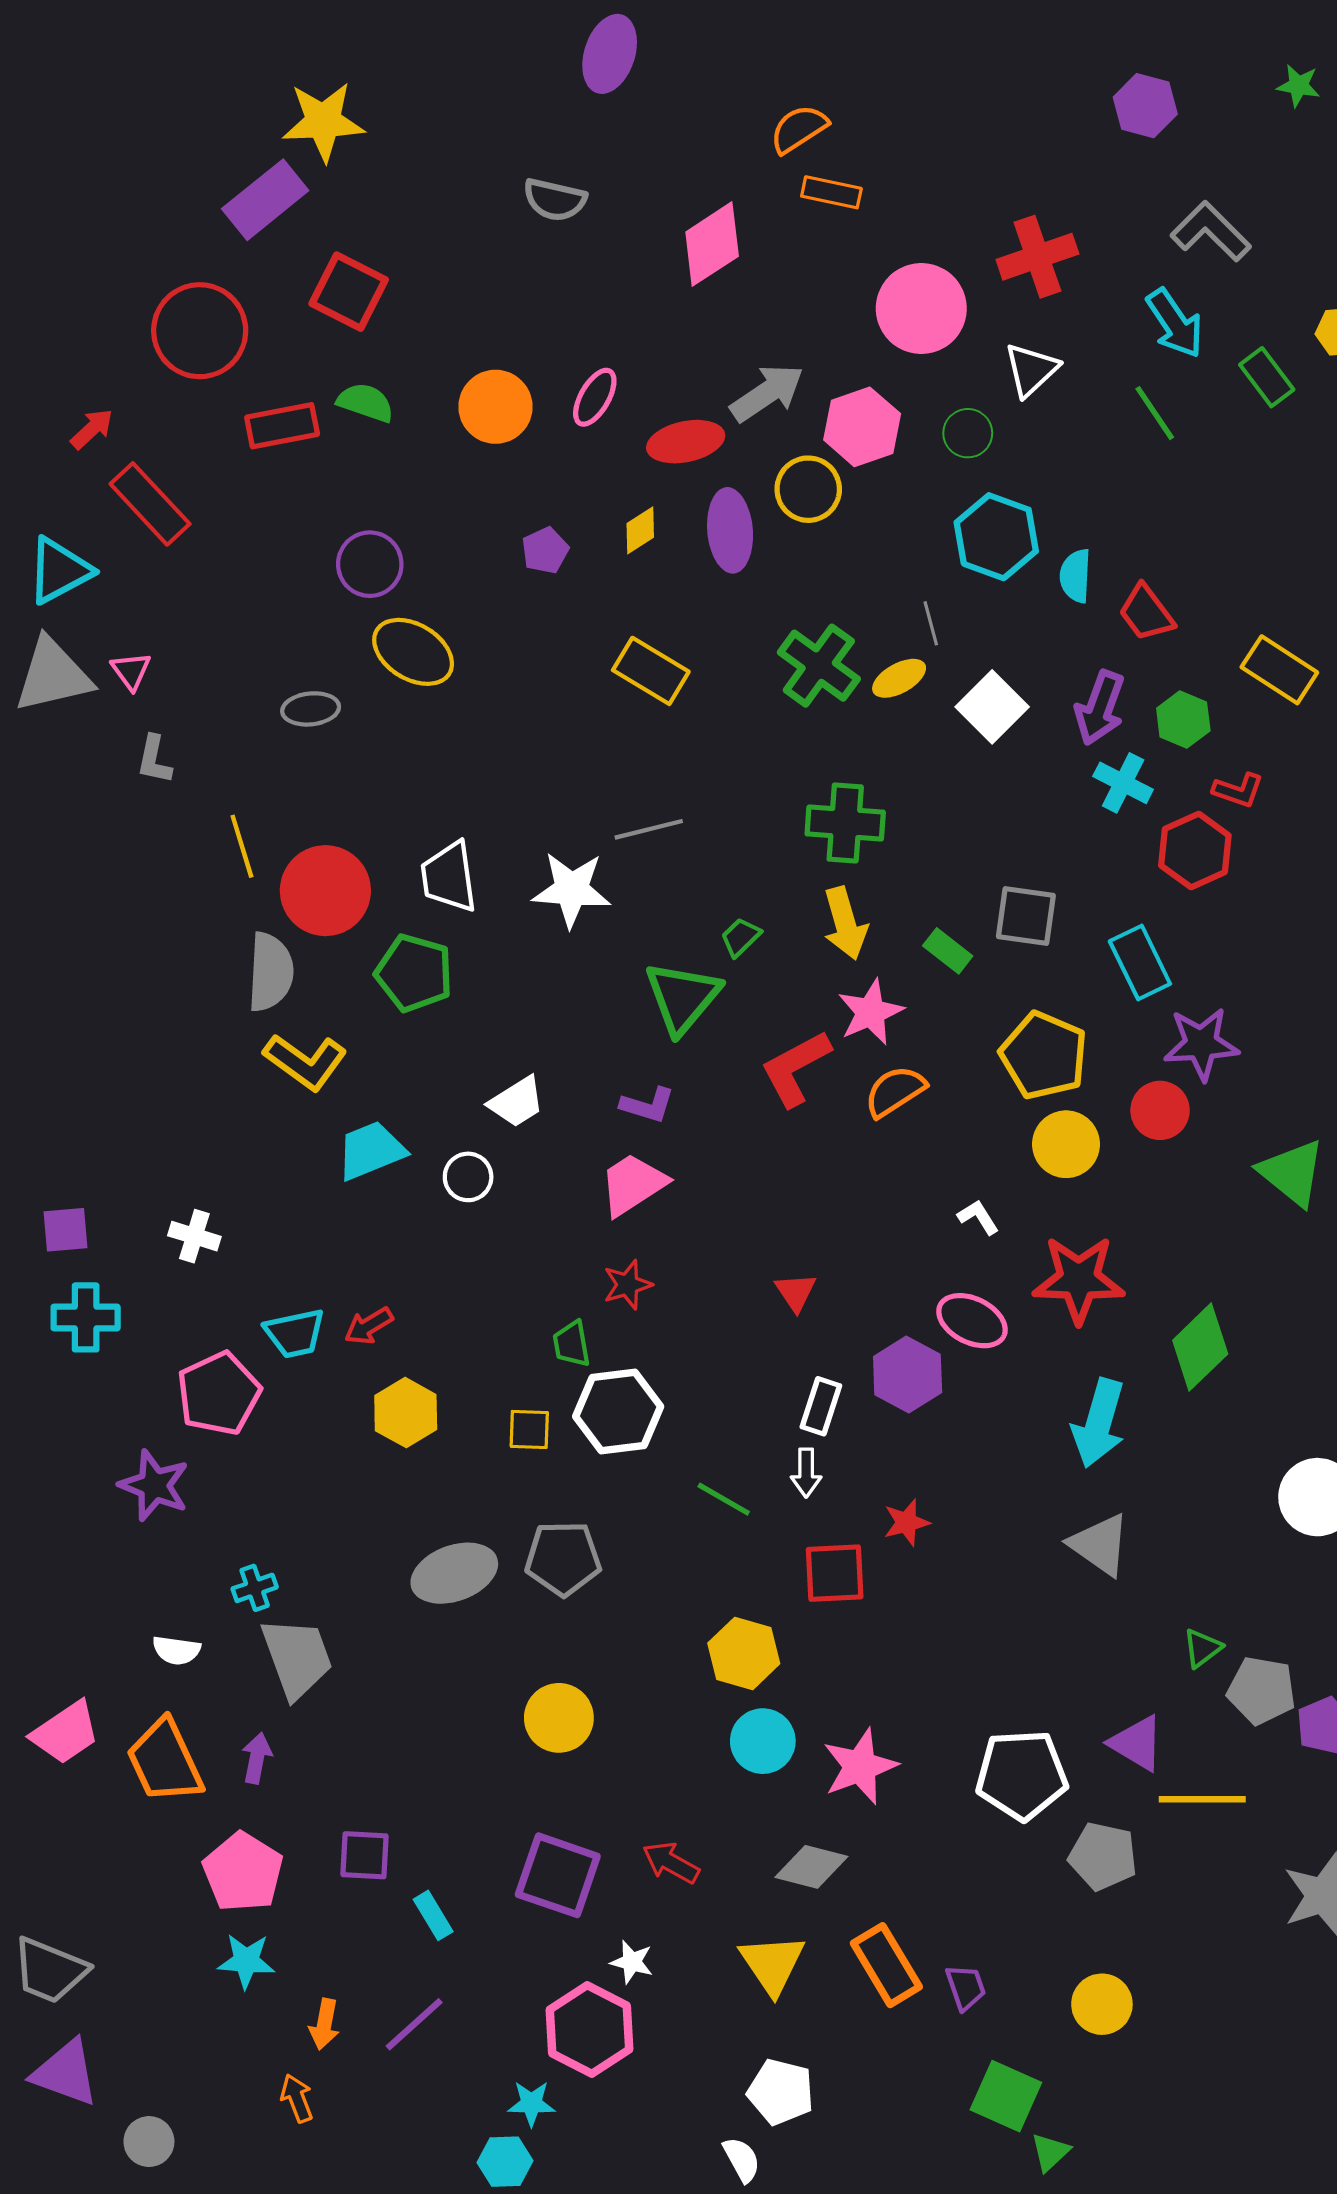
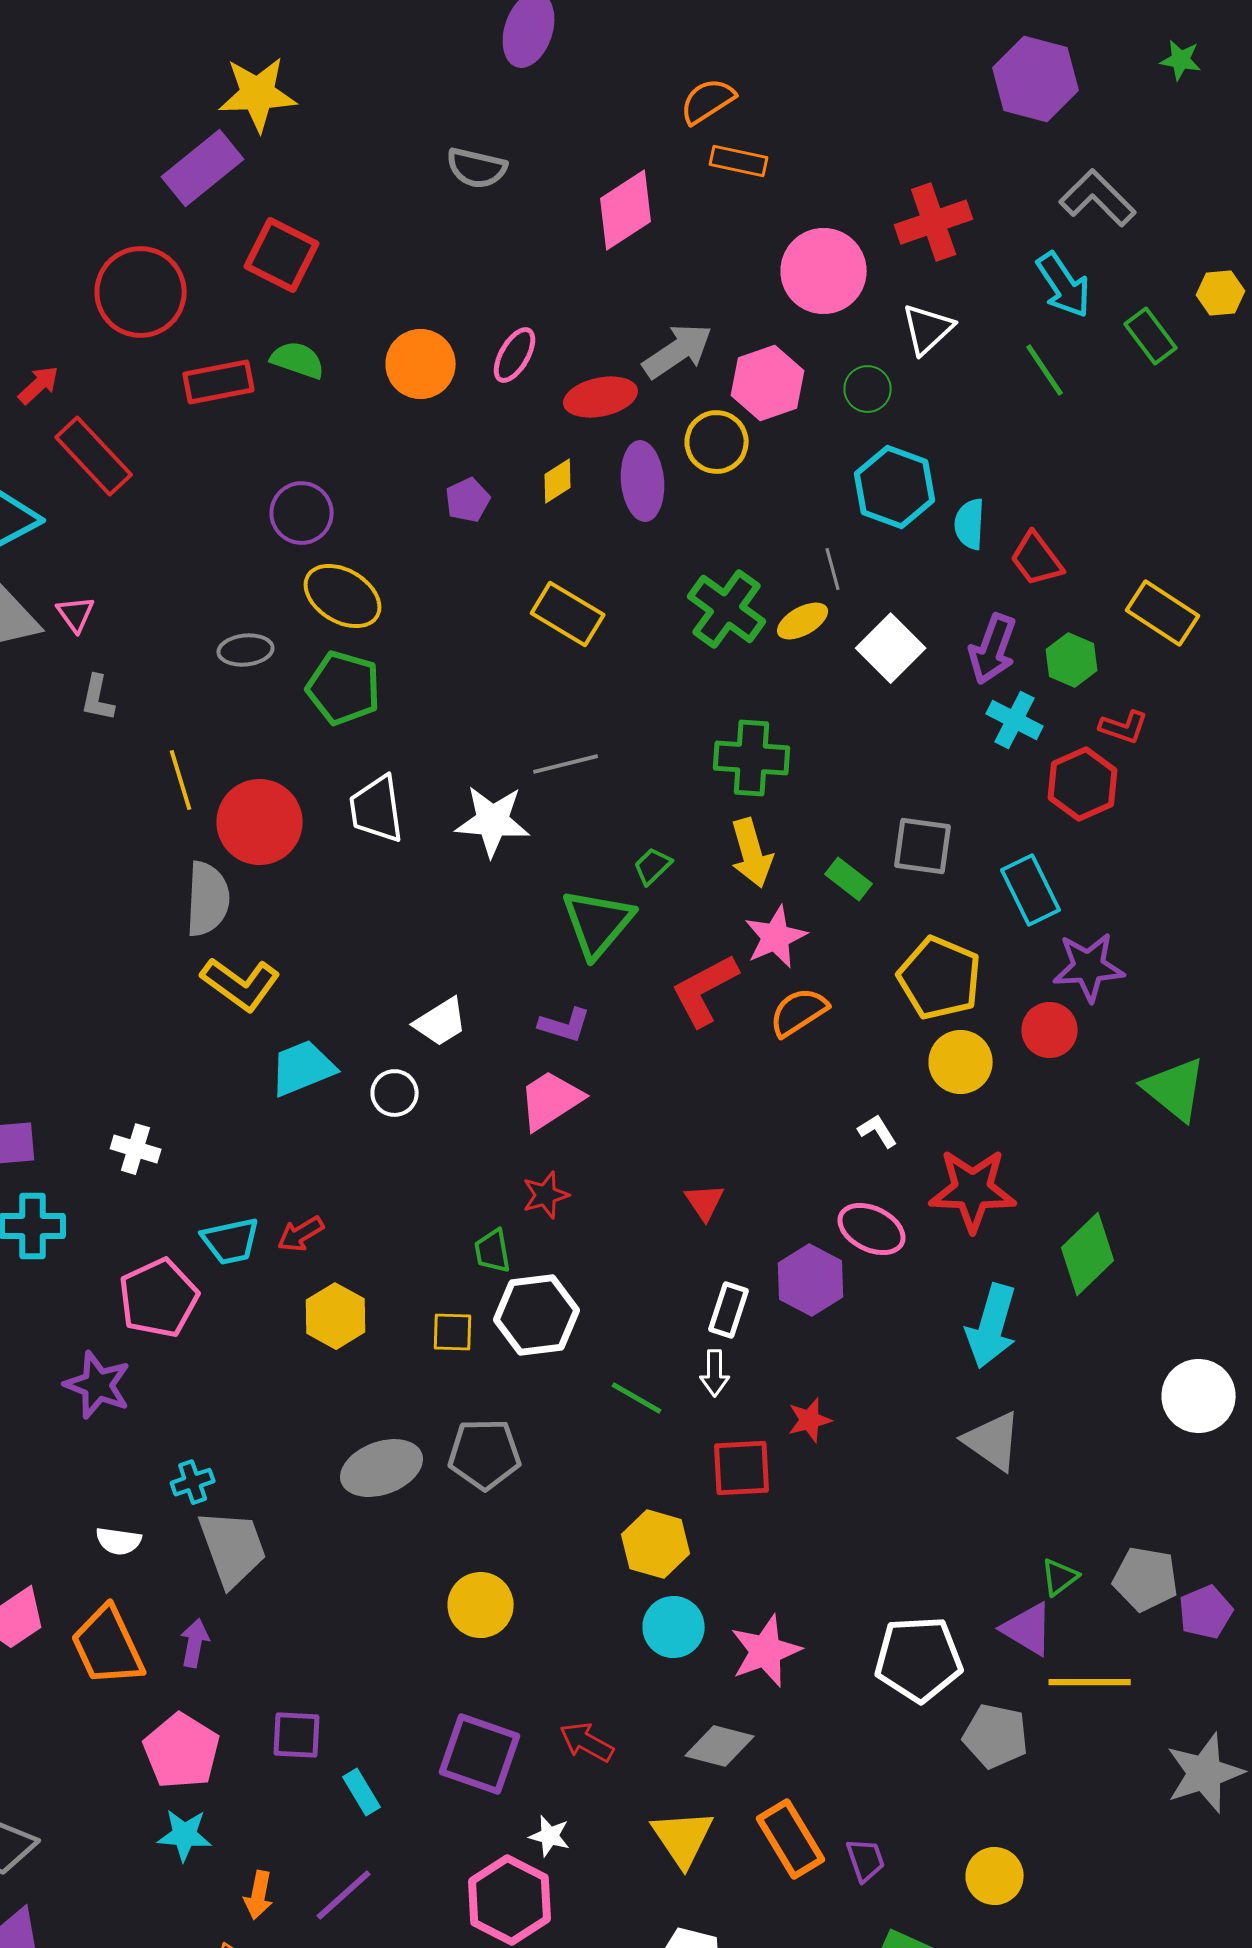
purple hexagon: (1145, 106) -> (1036, 79), size x1.4
green pentagon: (414, 973) -> (344, 688), moved
green triangle: (1202, 1648) -> (1060, 1577), moved

